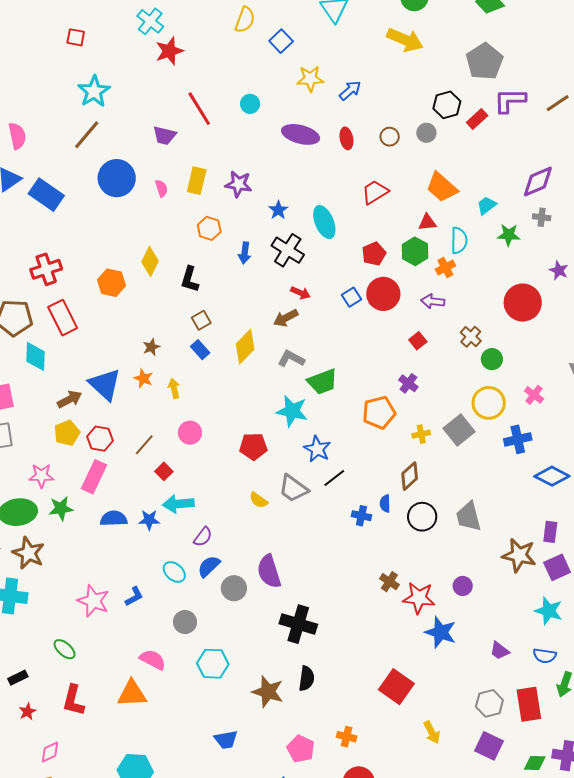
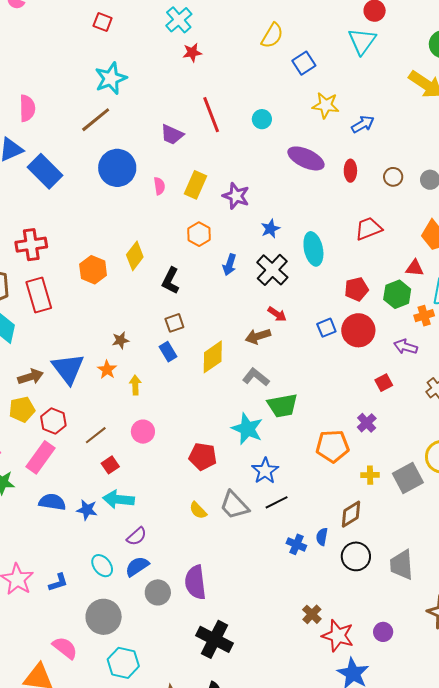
red star: (169, 51) -> (192, 53), size x0.7
gray circle: (185, 622) -> (104, 617), size x1.5

